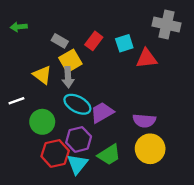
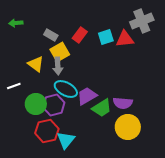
gray cross: (167, 24) -> (142, 21), turned -35
red triangle: (147, 58) -> (125, 39), moved
purple hexagon: (79, 139) -> (54, 105), moved
green trapezoid: (109, 155) -> (102, 108), moved

